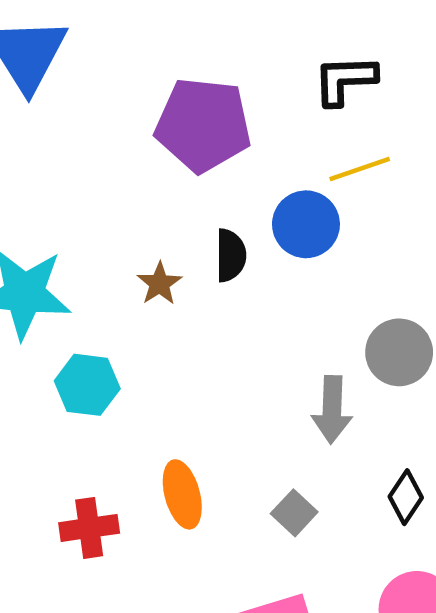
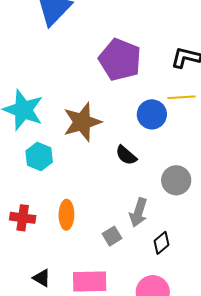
black semicircle: (231, 255) -> (126, 155), moved, turned 115
brown star: (159, 284) -> (82, 122), size x2.0
gray arrow: (332, 410) -> (138, 212), moved

